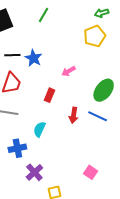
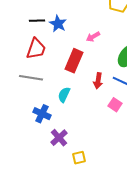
red rectangle: (49, 95) -> (74, 61), size x1.6
blue cross: (17, 148) -> (42, 114), turned 36
pink square: (91, 172) -> (115, 105), moved

